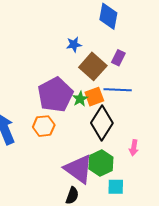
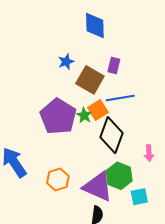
orange hexagon: (44, 126) -> (58, 179), moved

